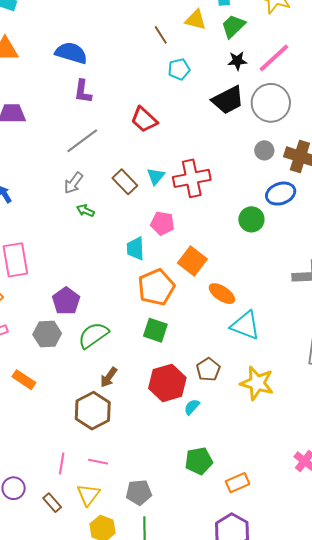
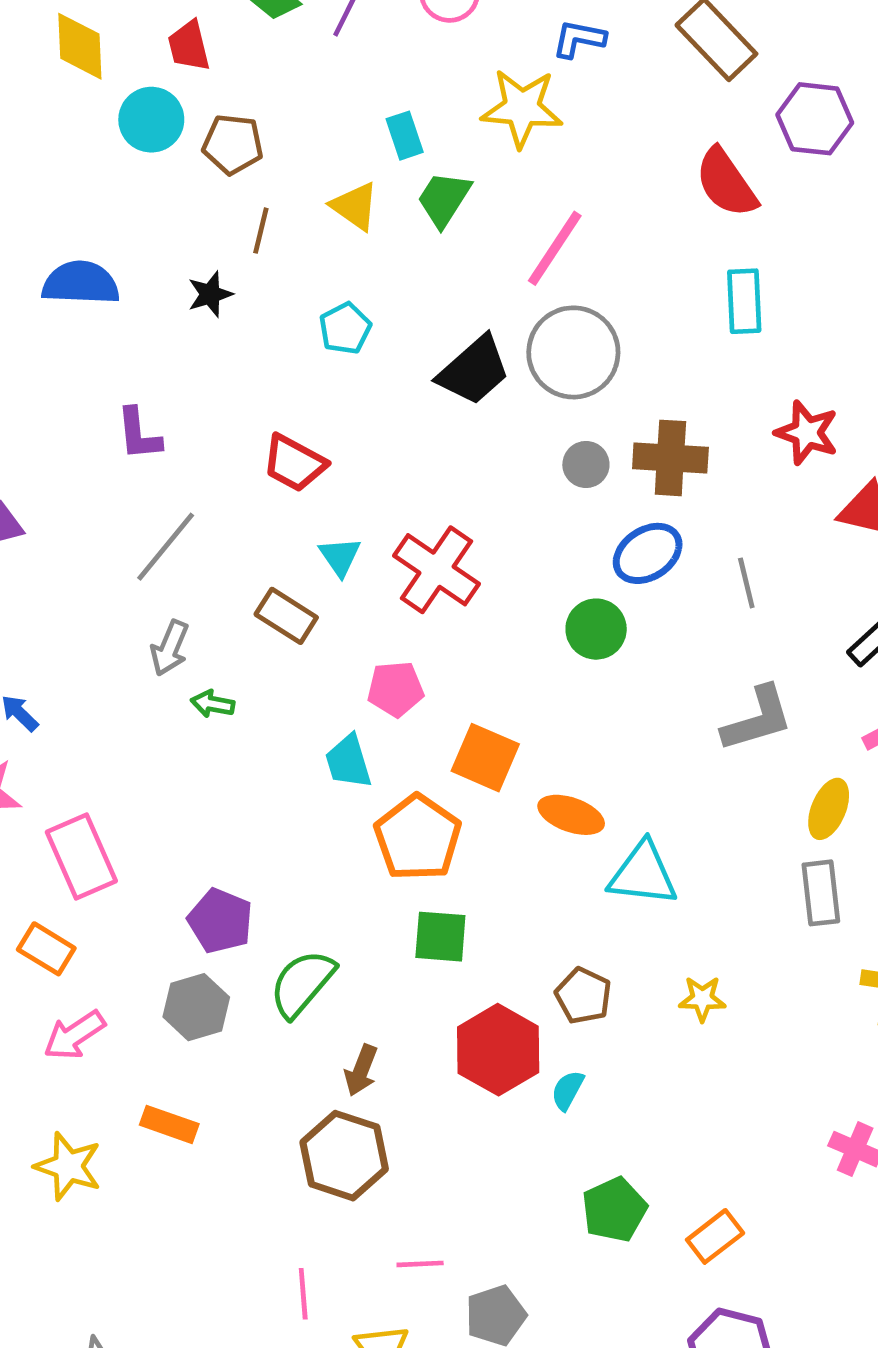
yellow triangle: (196, 20) -> (355, 206), turned 35
brown line: (161, 35) -> (261, 231), moved, turned 60
blue semicircle: (71, 53) -> (81, 283), moved
black star: (237, 61) -> (210, 294), moved
cyan triangle: (156, 176) -> (340, 557), moved
red cross: (192, 178) -> (436, 570), turned -30
yellow star: (257, 383) -> (702, 999), size x0.6
pink line: (98, 462) -> (420, 1264), moved

